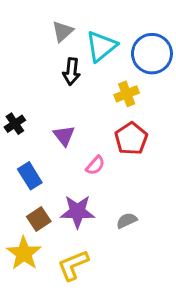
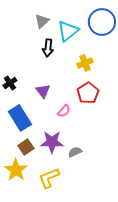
blue circle: (152, 54) -> (102, 22), moved
blue rectangle: (30, 176) -> (20, 118), size x1.4
gray semicircle: (127, 221) -> (75, 152), moved

